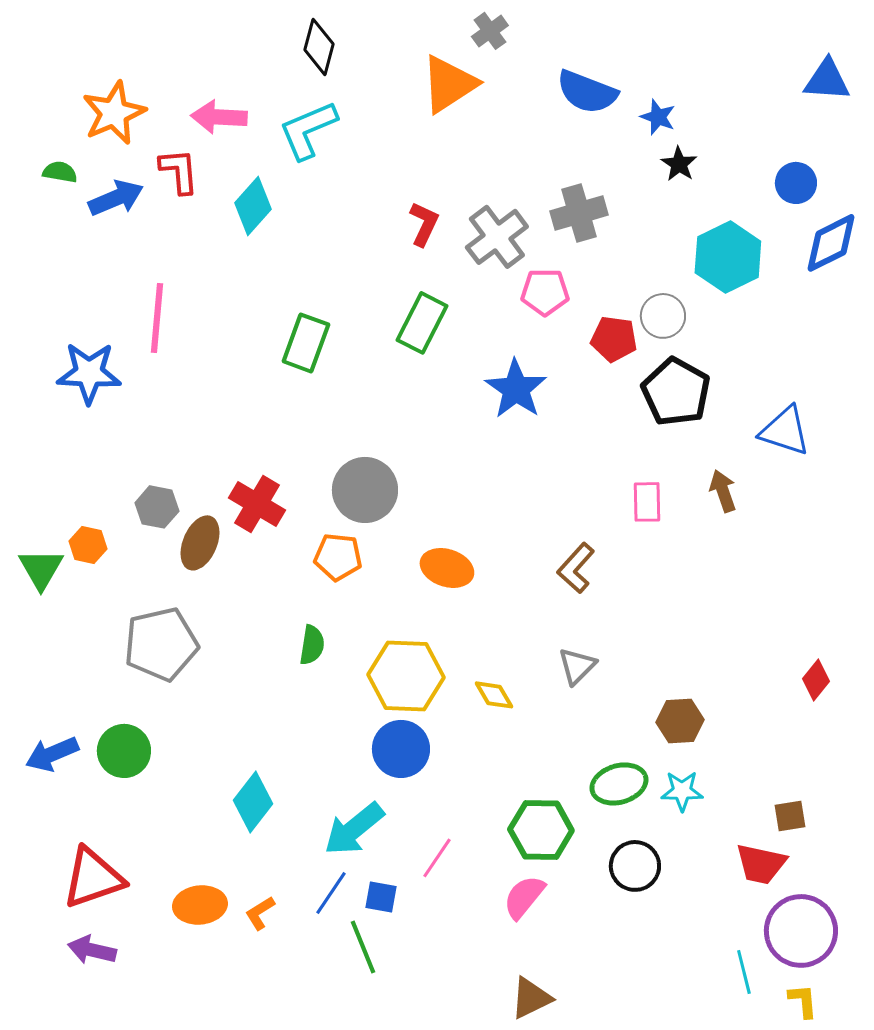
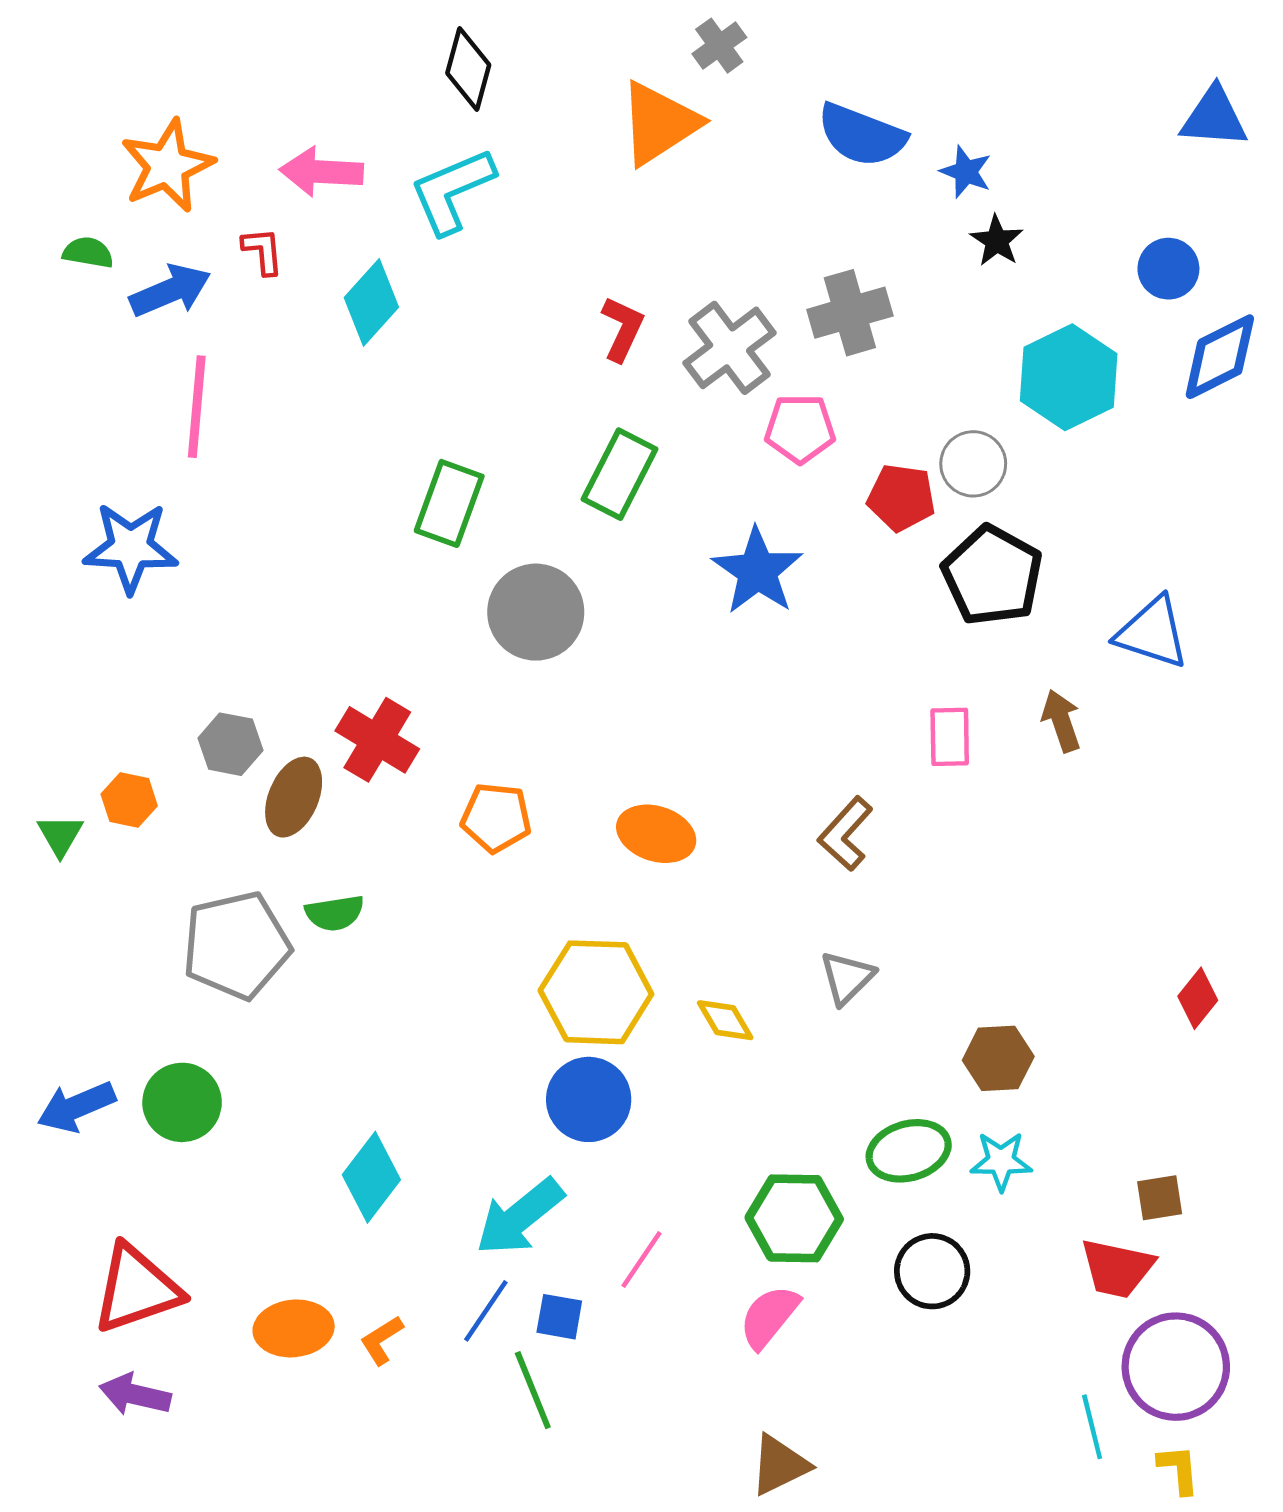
red L-shape: (179, 171) -> (263, 251), size x0.7
pink line: (157, 318) -> (197, 407), moved
gray circle: (365, 490) -> (536, 612), moved
green triangle: (41, 569) -> (60, 835), size x0.7
green semicircle: (312, 645) -> (335, 913), moved, turned 72

